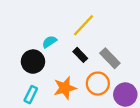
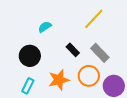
yellow line: (84, 25) -> (94, 19), moved
cyan semicircle: (49, 42) -> (45, 27), moved

